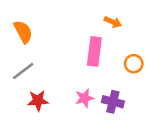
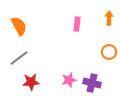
orange arrow: (113, 22) -> (109, 18), moved, turned -112
pink rectangle: (94, 51) -> (77, 24), moved, size x0.6

